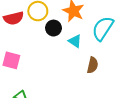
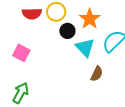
cyan triangle: (75, 41) -> (85, 48), size x1.5

